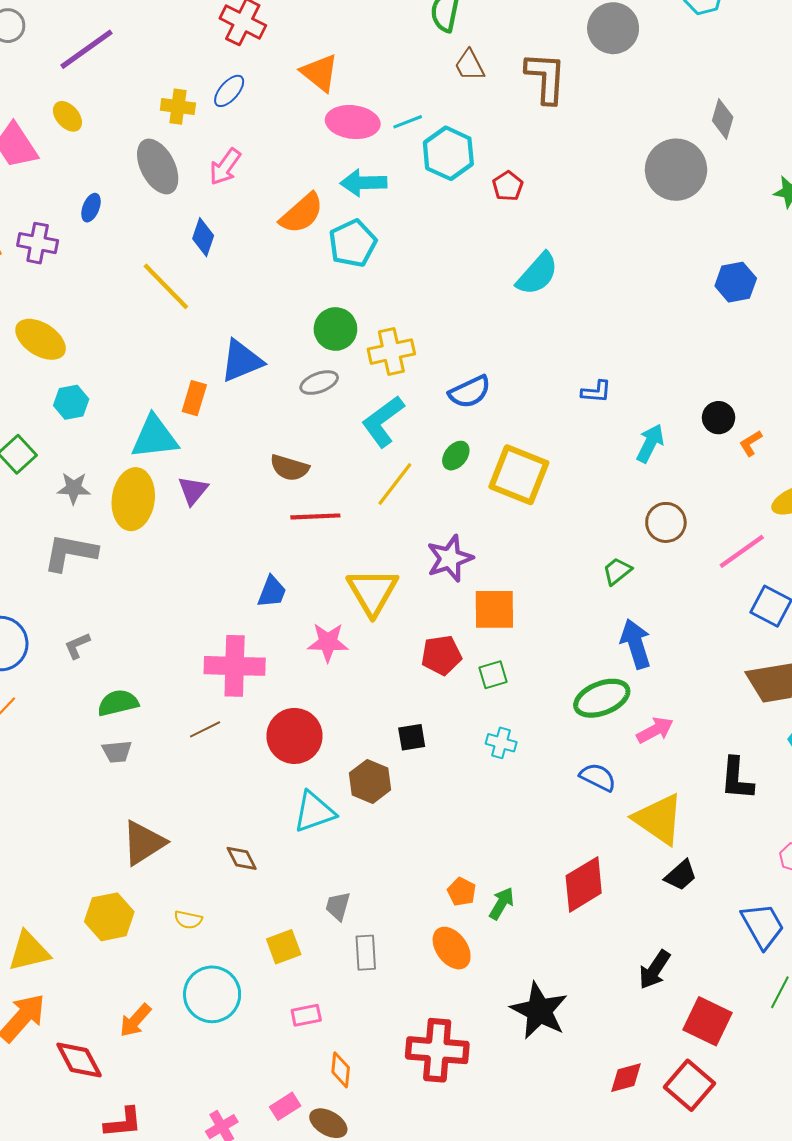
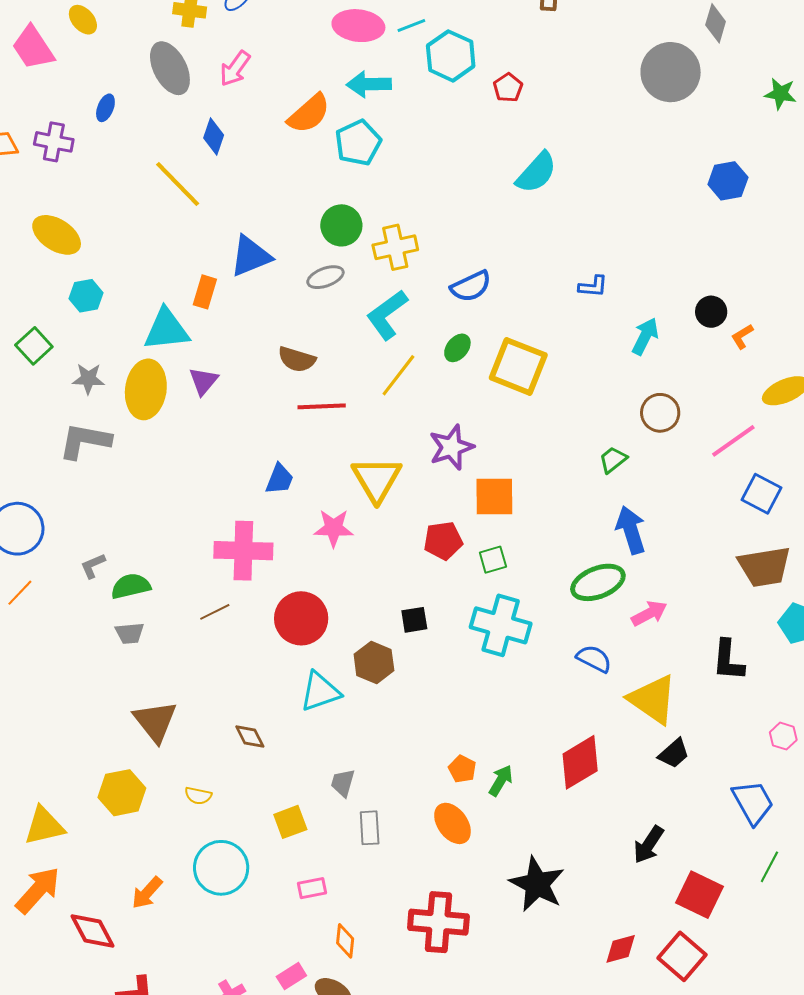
gray L-shape: (77, 646) -> (93, 566), moved
cyan cross: (501, 743) -> (501, 625), size x2.0
brown triangle: (144, 843) -> (155, 721), turned -36

